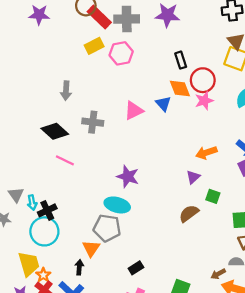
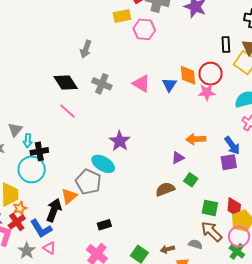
black rectangle: (181, 60) -> (226, 45), moved
pink triangle: (134, 111) -> (141, 84), turned 42
black arrow: (79, 267) -> (54, 210), size x1.6
brown arrow: (218, 274) -> (167, 249), moved

